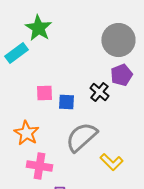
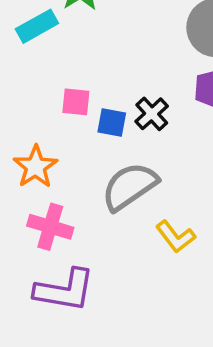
black cross: (99, 92) -> (152, 114), moved

